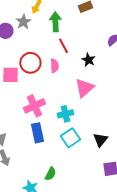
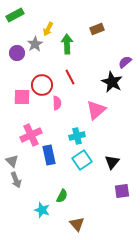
red line: (63, 46) -> (70, 77), moved
black star: (88, 60) -> (112, 82), moved, size x1.5
pink semicircle: (54, 66) -> (57, 103), moved
pink cross: (34, 106) -> (31, 135), moved

